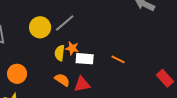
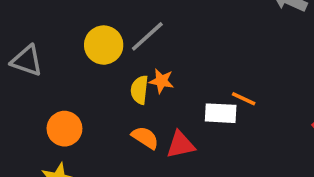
white rectangle: (85, 59) -> (221, 113), moved

